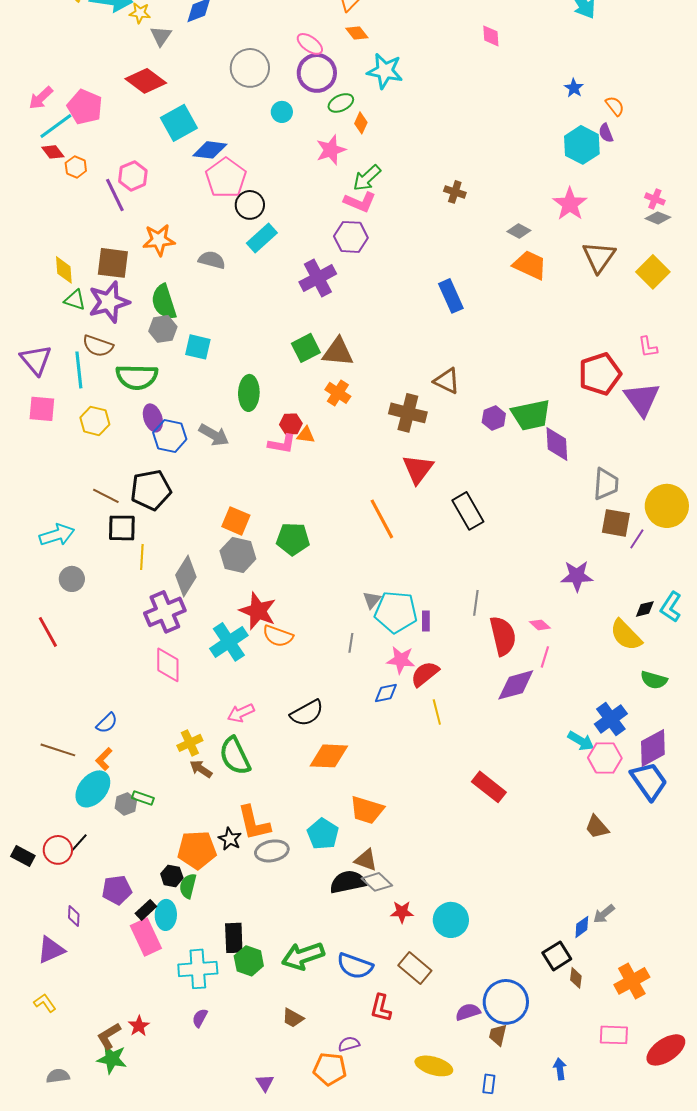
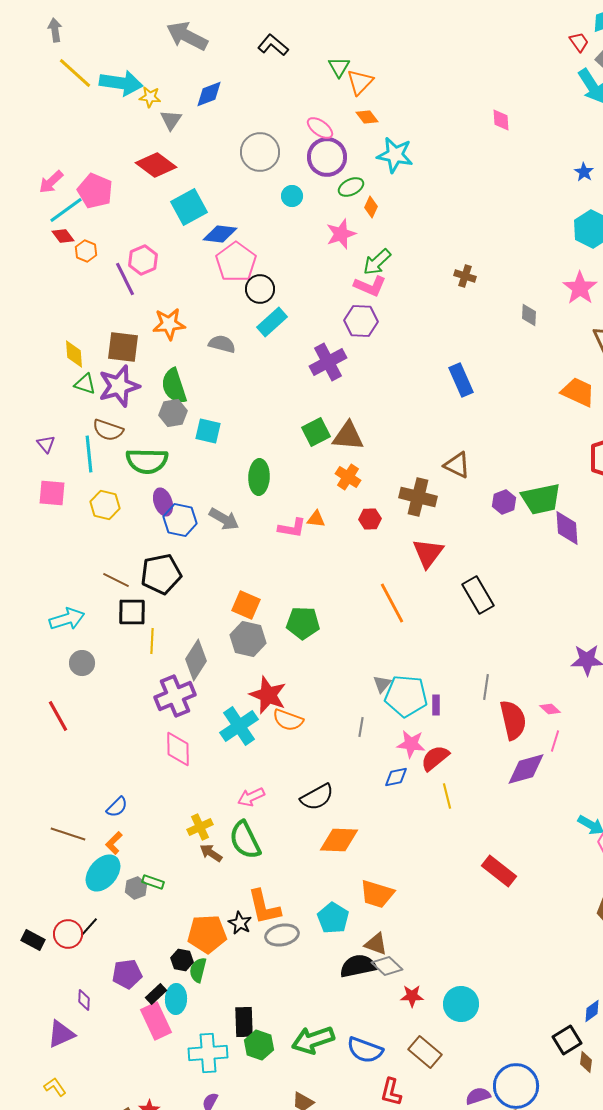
gray diamond: (519, 231) -> (529, 315), turned 65
orange trapezoid: (530, 265) -> (578, 392), moved
purple triangle: (36, 360) -> (46, 444), size x0.6
red hexagon: (291, 424) -> (370, 519), moved

